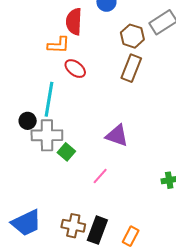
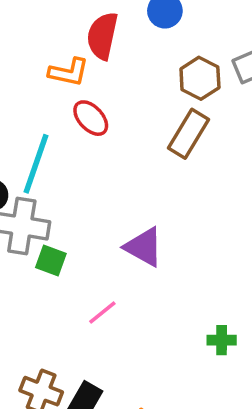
green square: (66, 152) -> (51, 261), turned -30

